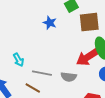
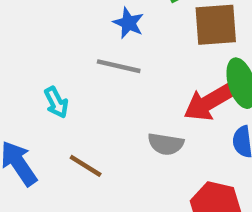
gray line: (42, 73) -> (119, 66), moved

